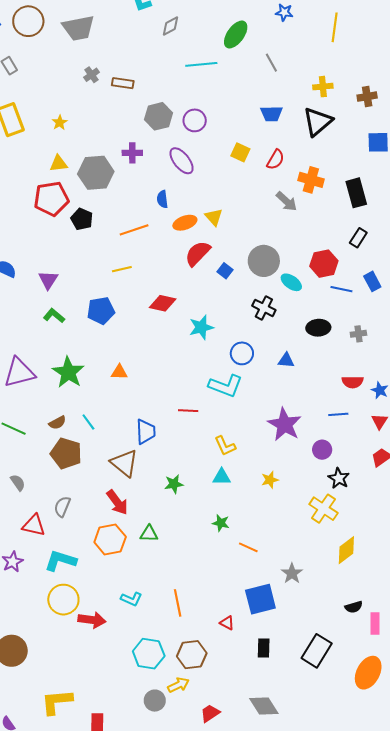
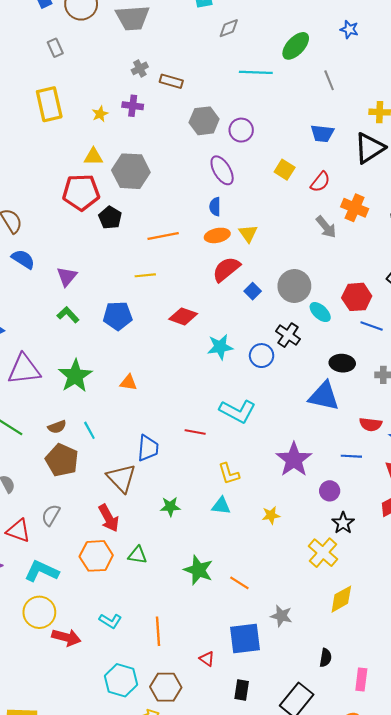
purple cross: (132, 153) -> (133, 106), moved
blue semicircle: (162, 199) -> (215, 207), moved
blue circle: (242, 353) -> (262, 356), moved
blue triangle: (286, 360) -> (324, 396), moved, size x1.8
green star: (221, 523) -> (198, 570), moved, size x1.6
gray star: (292, 573) -> (281, 616), turned -30
black semicircle: (354, 607) -> (326, 658), moved, turned -72

